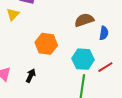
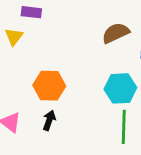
orange hexagon: (46, 44) -> (49, 86), moved

